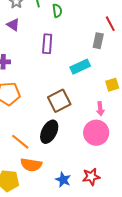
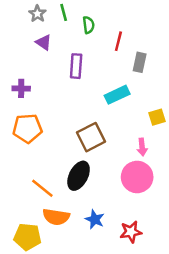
red line: (110, 24) -> (118, 41), moved, turned 42
purple triangle: (13, 25) -> (44, 42), moved
blue star: (63, 180) -> (95, 219), moved

